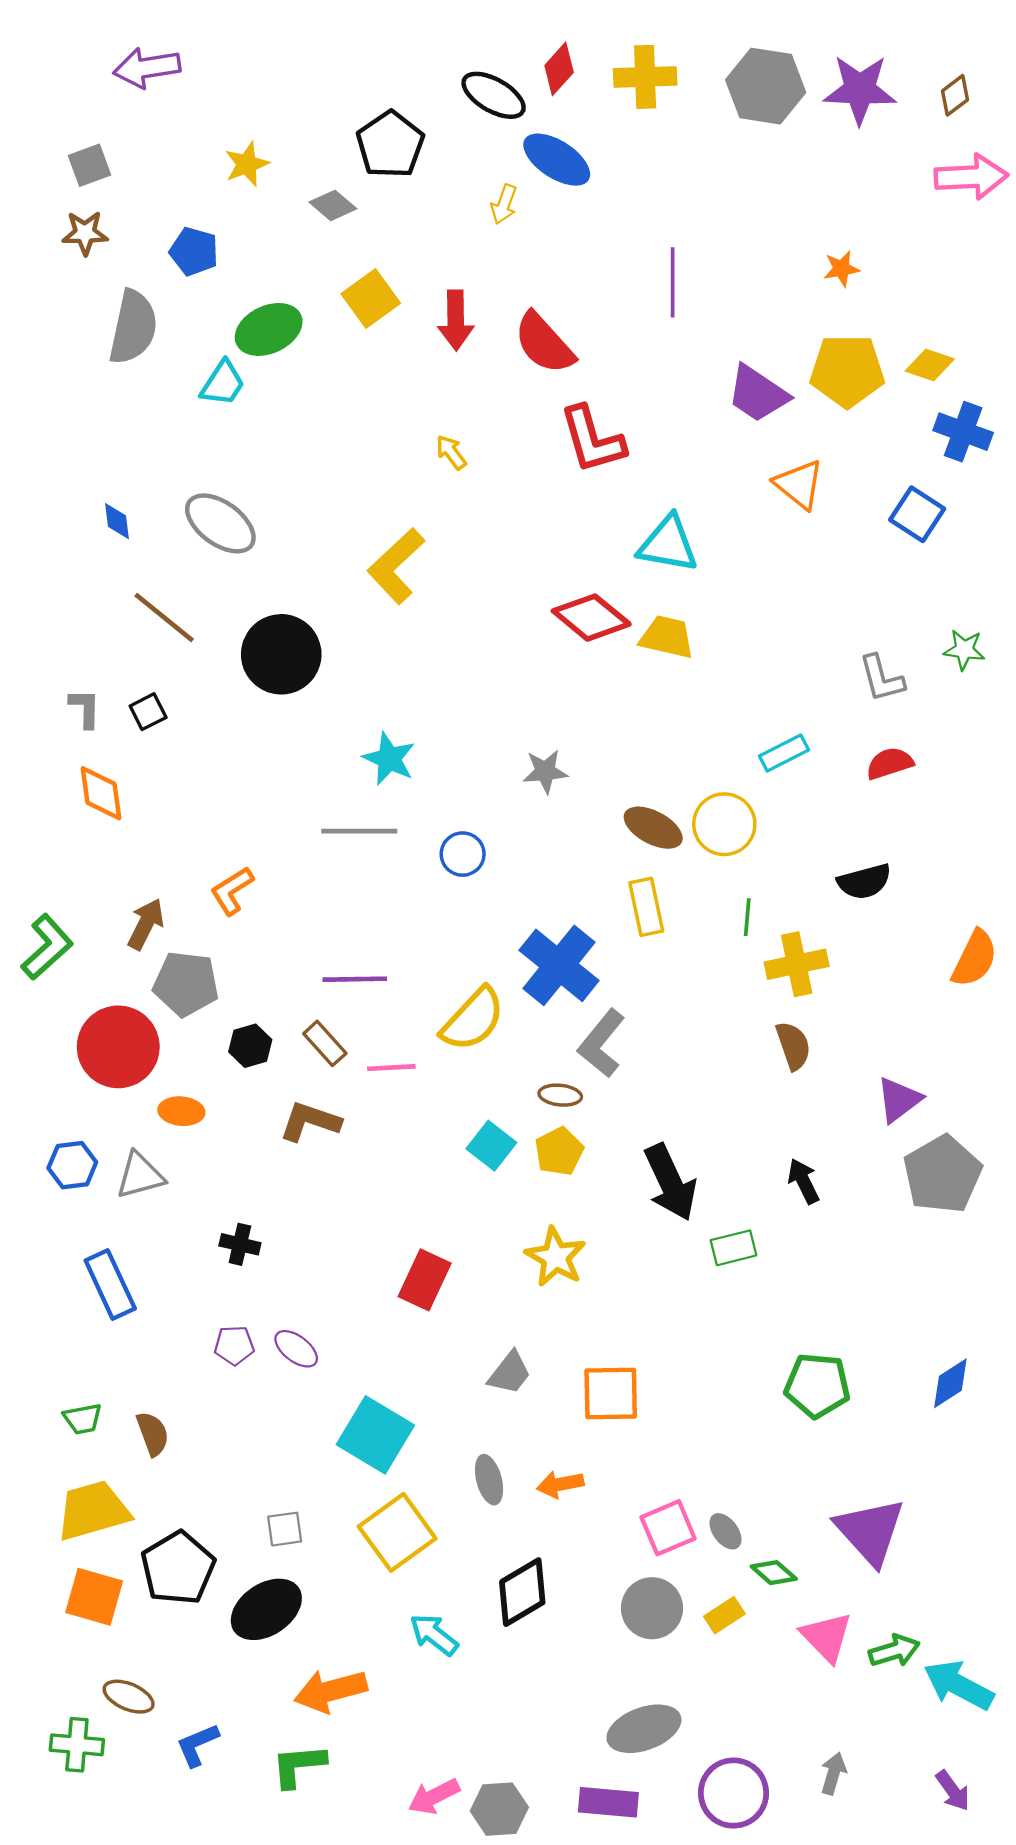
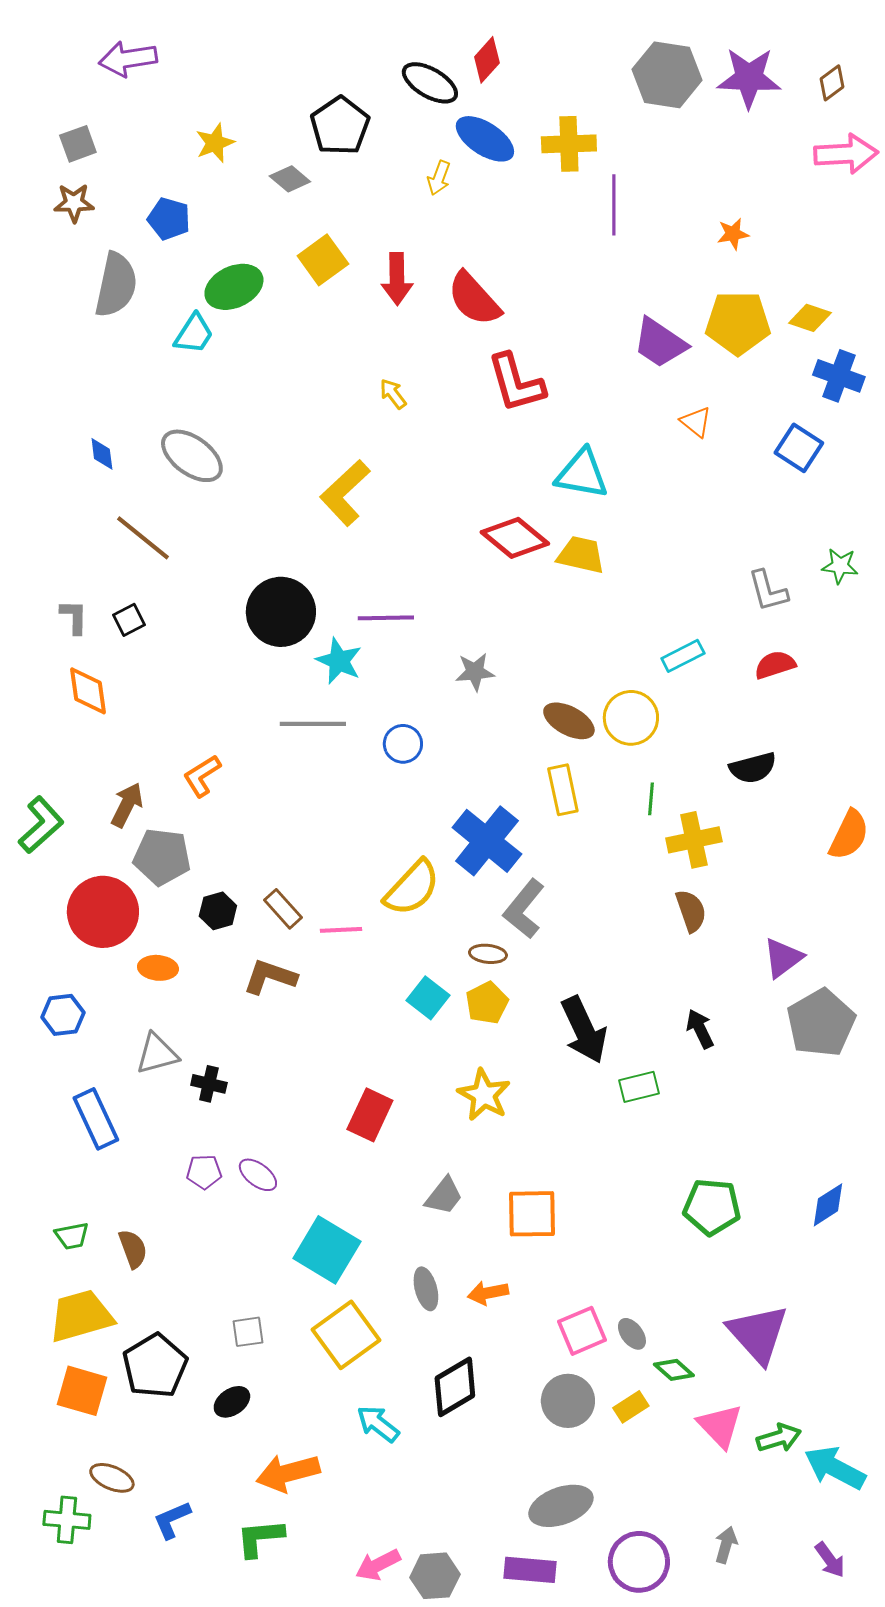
yellow cross: (645, 77) -> (569, 144), moved
purple line: (673, 282) -> (614, 205), moved
orange triangle: (799, 484) -> (696, 422), size x0.7
black circle: (281, 654) -> (281, 612), moved
purple line: (355, 979) -> (386, 618), moved
gray triangle: (140, 1175) -> (157, 1054), moved
black ellipse: (266, 1609) -> (232, 1402), size x0.6

